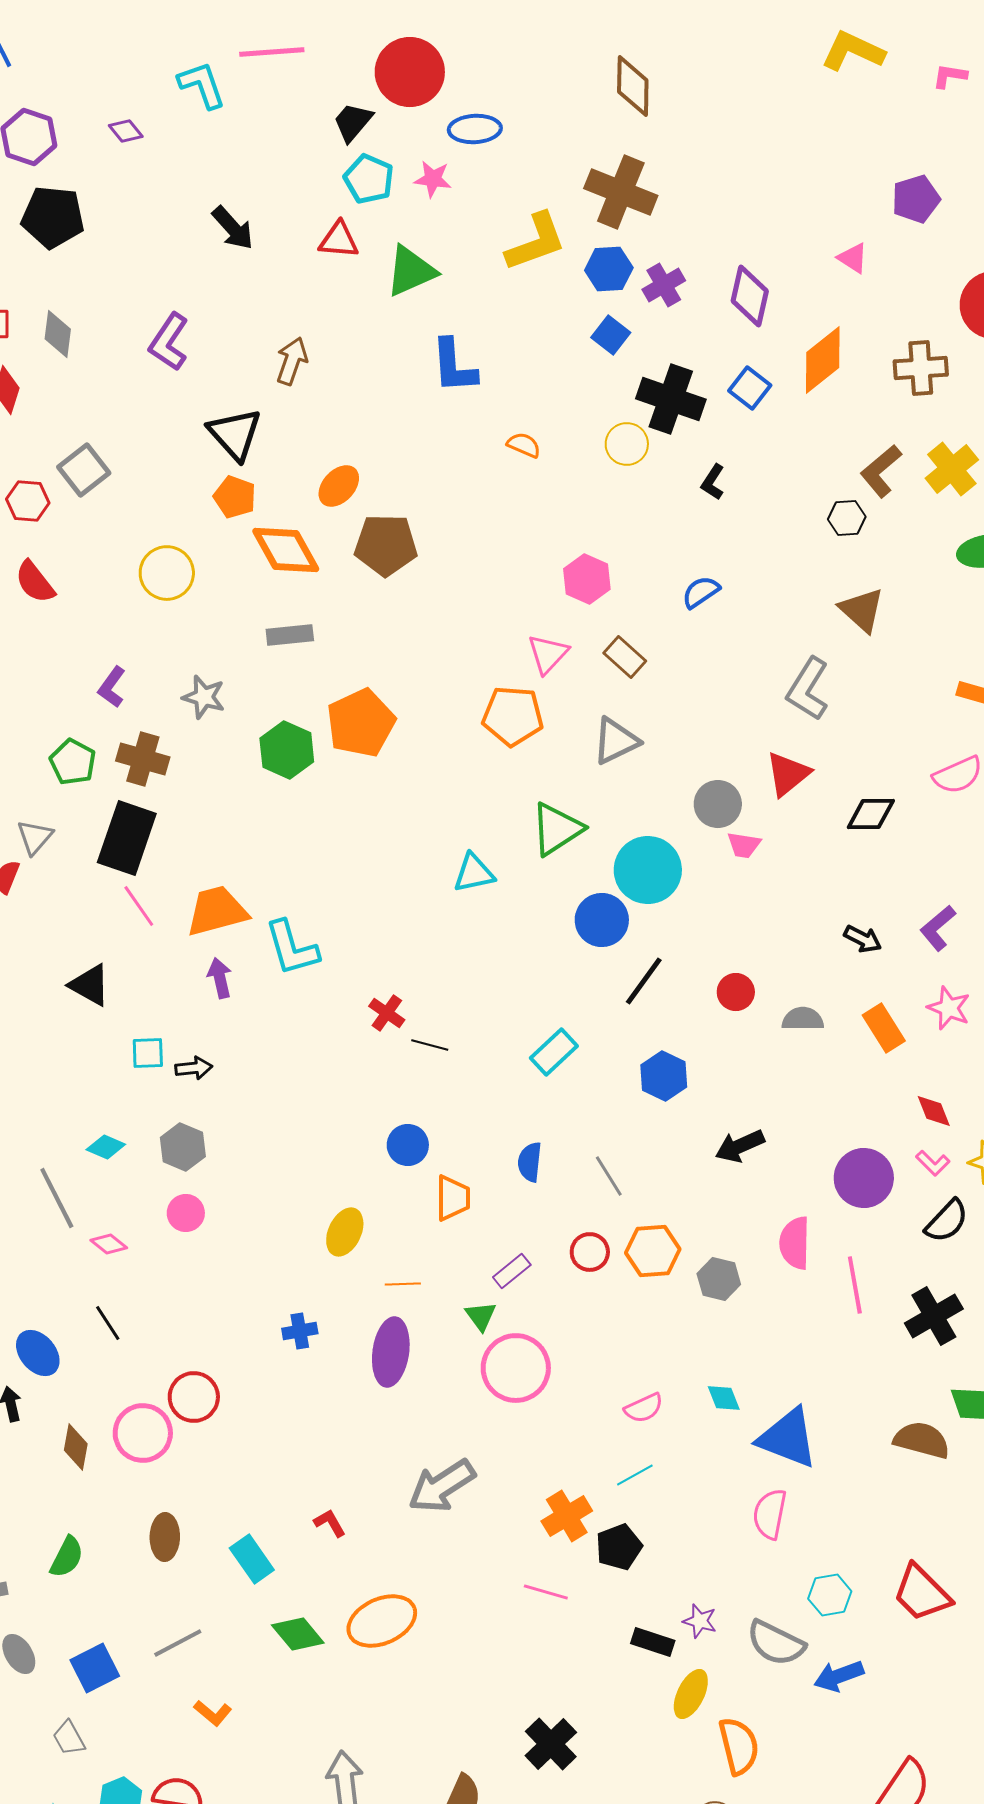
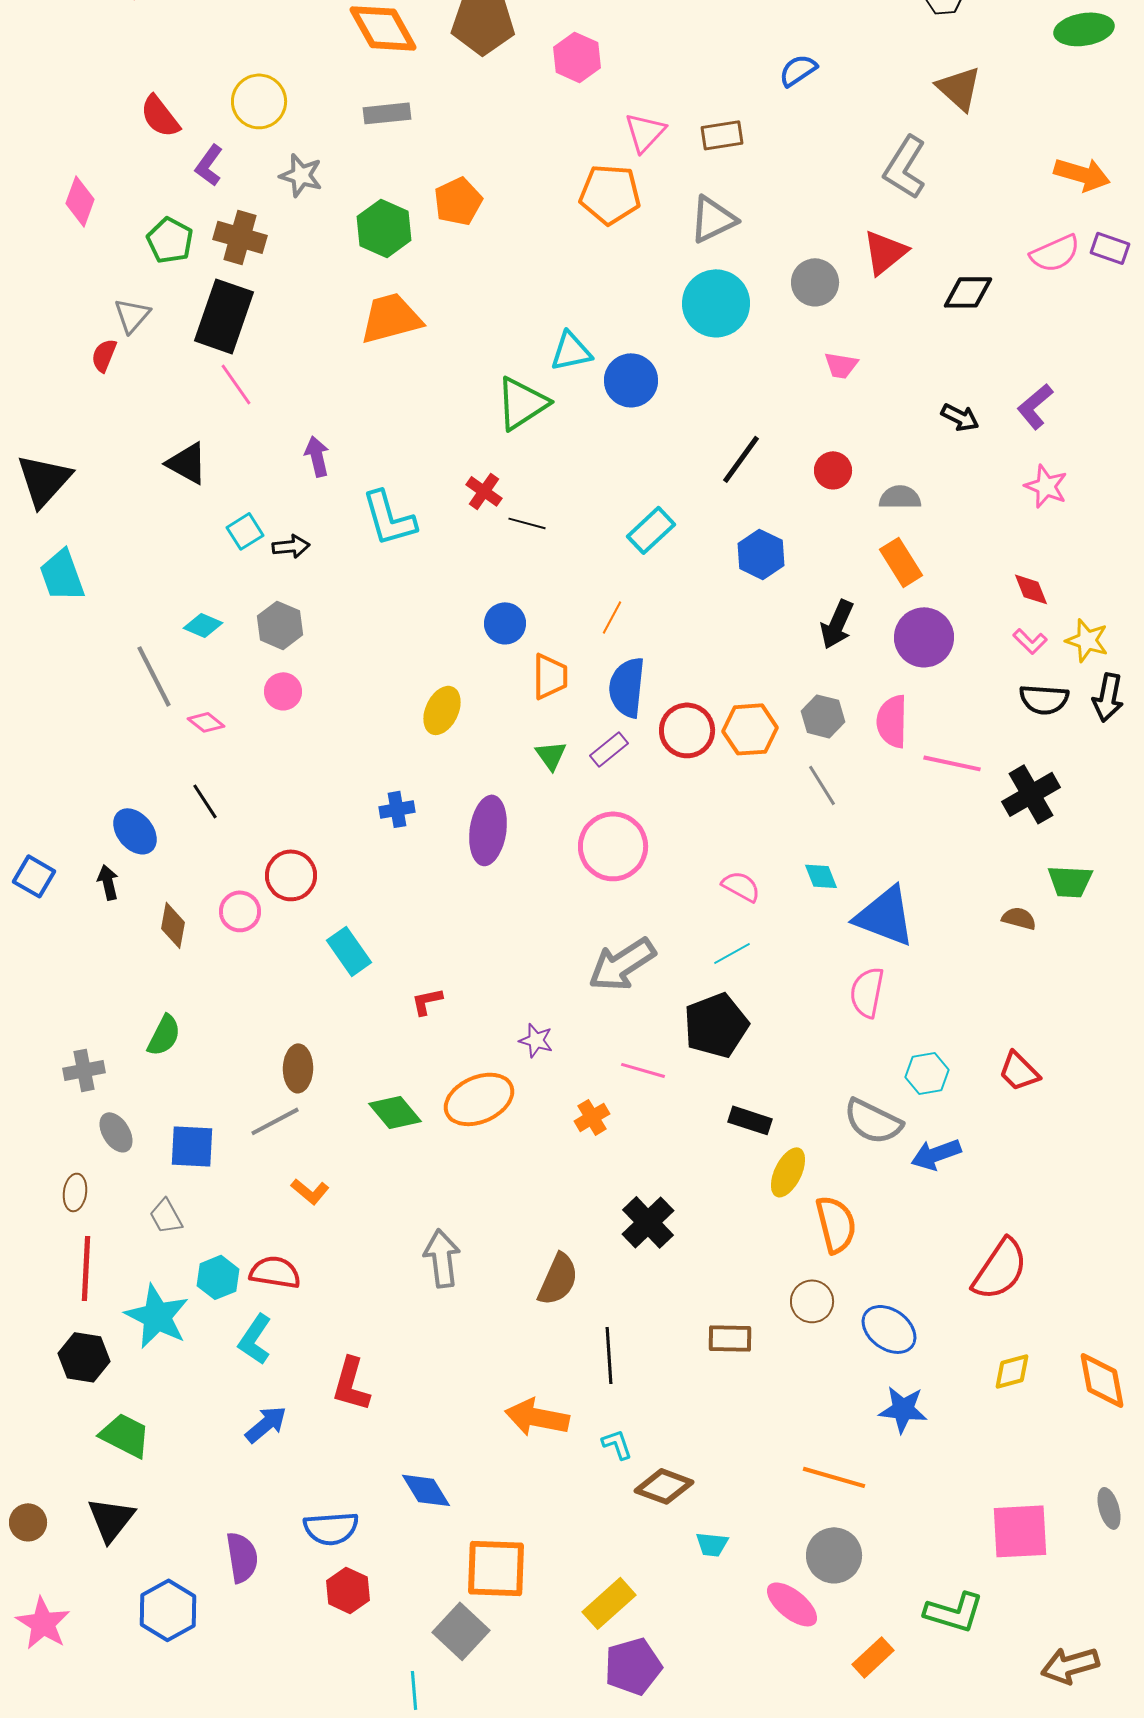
yellow circle: (167, 573) -> (259, 101), moved
pink hexagon: (587, 579) -> (577, 57), moved
red semicircle: (35, 582) -> (160, 116), moved
brown rectangle: (625, 657) -> (722, 135), turned -51
orange pentagon: (361, 723) -> (458, 201), size x0.7
green triangle: (557, 829) -> (522, 403), moved
pink trapezoid: (744, 845) -> (841, 365), moved
cyan circle: (648, 870) -> (716, 303), moved
orange trapezoid: (217, 911) -> (391, 318), moved
blue circle: (602, 920) -> (631, 380), moved
cyan L-shape: (292, 948) -> (389, 518), moved
orange rectangle: (884, 1028) -> (901, 562), moved
cyan square: (148, 1053) -> (245, 531), turned -30
black arrow: (740, 1146) -> (837, 624), turned -42
blue semicircle: (530, 1162) -> (627, 687), moved, size x1.5
gray line: (609, 1176) -> (822, 785), moved
purple circle: (864, 1178) -> (924, 637), moved
black semicircle: (947, 1221) -> (1044, 699), turned 51
red circle: (590, 1252) -> (687, 730), size x1.4
gray hexagon: (719, 1279) -> (823, 716), moved
orange line: (403, 1284) -> (612, 617), moved, turned -60
pink line: (855, 1285) -> (952, 763), turned -68
green triangle: (481, 1316) -> (551, 755), moved
pink semicircle: (644, 1408) -> (741, 886), turned -126
pink circle: (143, 1433) -> (240, 911), size x0.7
brown semicircle: (922, 1440) -> (1019, 918), size x0.6
gray arrow: (442, 1486) -> (622, 964), moved
orange cross: (567, 1516) -> (592, 1117), moved, size x0.7
red L-shape: (330, 1523) -> (427, 1001), turned -72
brown ellipse: (165, 1537) -> (298, 1068), moved
black pentagon: (619, 1547) -> (716, 1025), size x1.4
cyan rectangle: (252, 1559) -> (349, 951), moved
red trapezoid: (922, 1593) -> (1019, 1071), size x0.7
purple star: (700, 1621) -> (536, 1040), moved
blue square: (95, 1668) -> (192, 1146), turned 30

